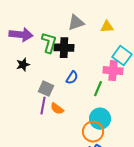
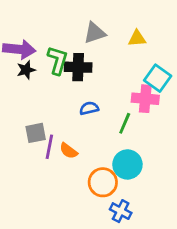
black star: (23, 65) -> (26, 70), moved
blue semicircle: (72, 78) -> (89, 108), turned -136
gray square: (46, 89) -> (36, 133), moved, turned -35
orange circle: (93, 132) -> (103, 182), moved

